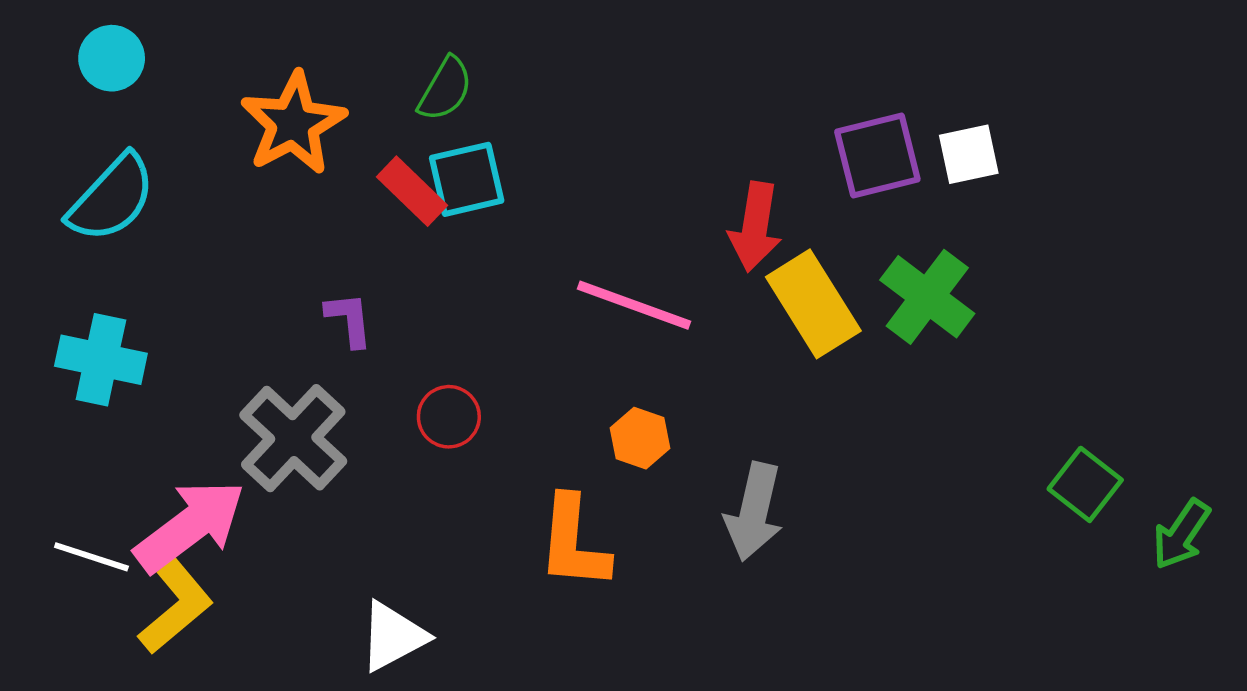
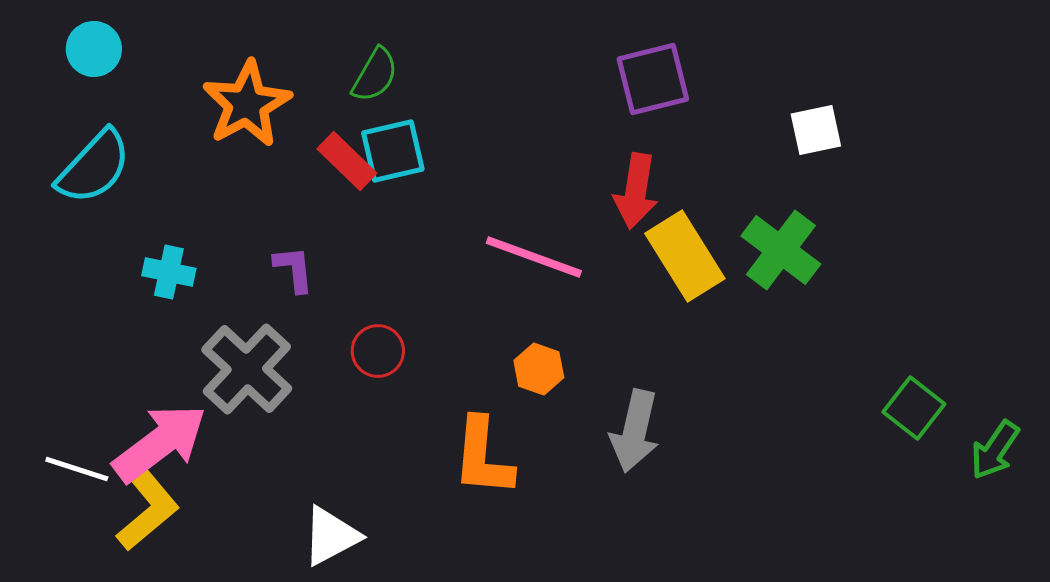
purple square: (877, 156) -> (653, 79), moved
cyan cross: (101, 360) -> (169, 272), moved, size x0.7

